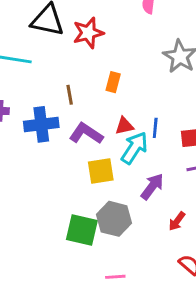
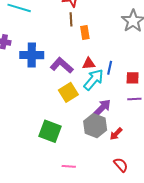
orange rectangle: (113, 82) -> (85, 33), turned -32
brown line: (70, 95) -> (71, 19), moved
yellow square: (101, 171) -> (68, 92), turned -30
gray hexagon: (114, 219) -> (95, 126), moved

